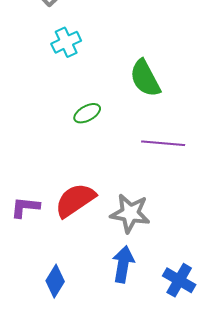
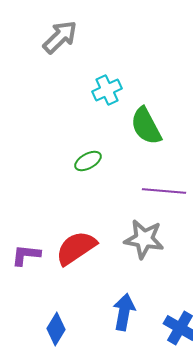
cyan cross: (66, 42) -> (107, 90), moved
gray star: (130, 213) -> (144, 239), moved

